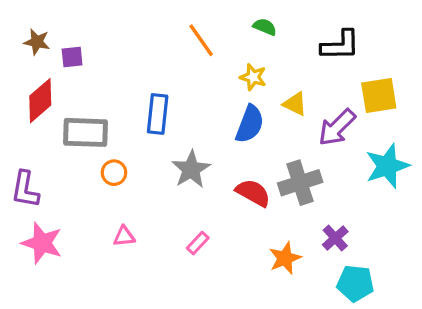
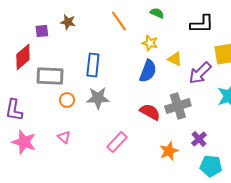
brown star: (37, 42) -> (68, 22), moved
gray star: (191, 169) -> (98, 98), moved, turned 30
pink triangle: (124, 236) -> (64, 137), moved, turned 48
pink rectangle: (198, 243) -> (117, 142), size x1.5

